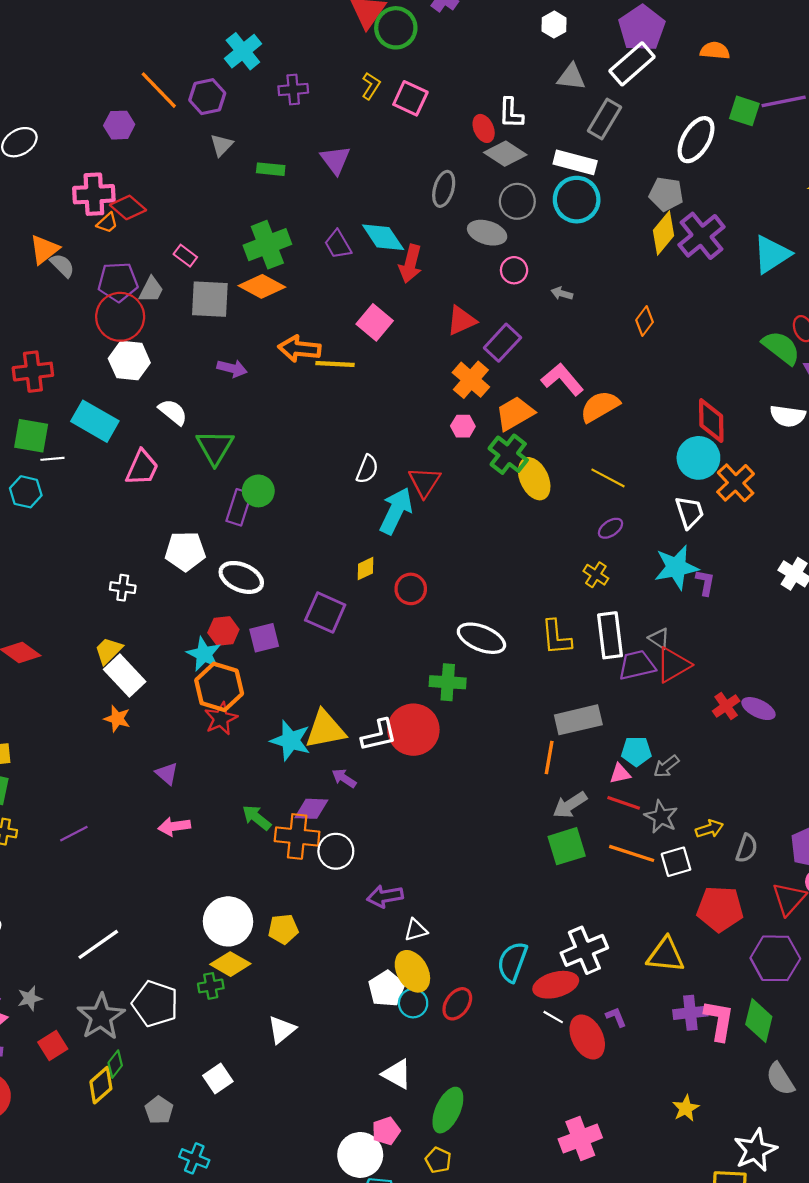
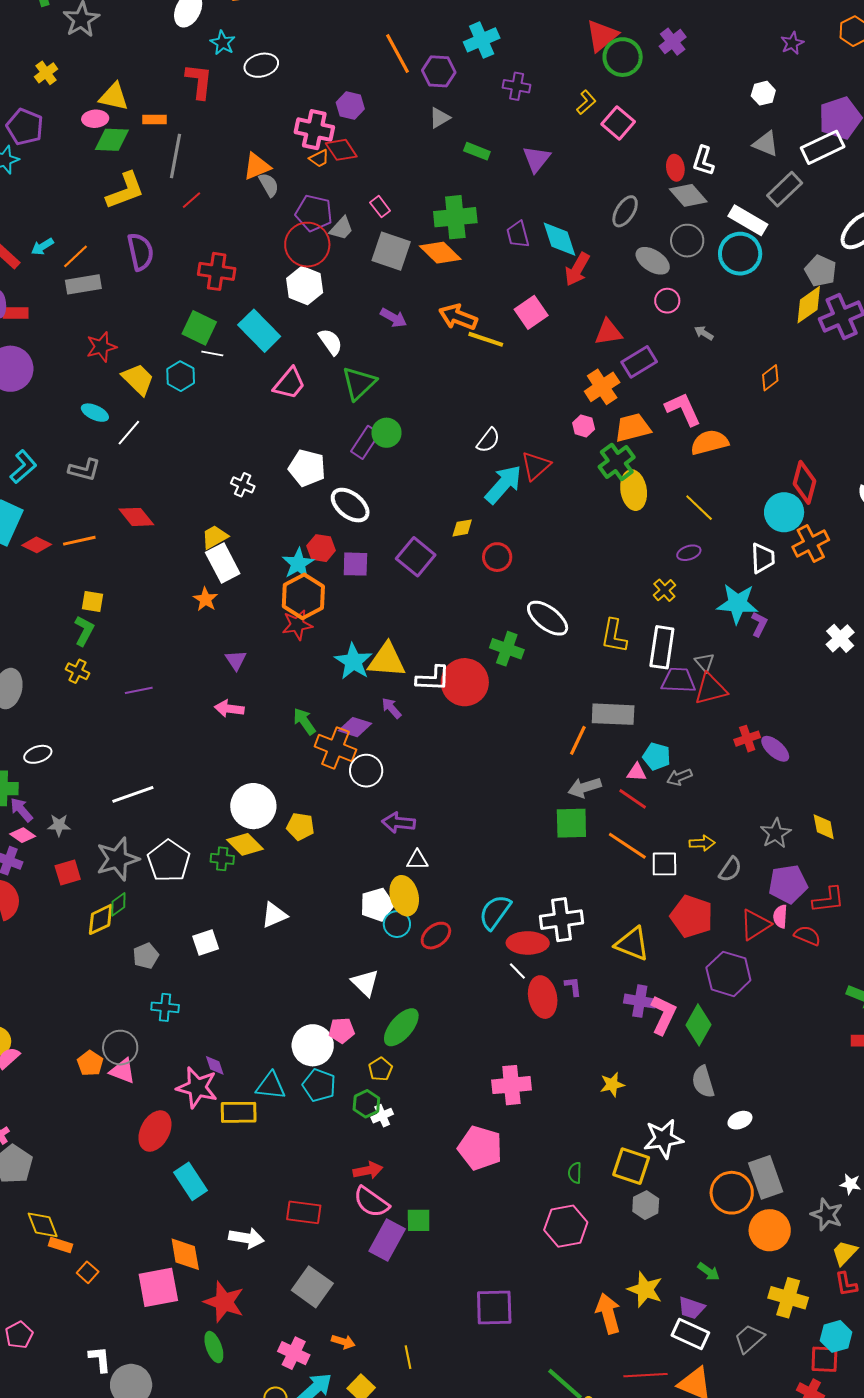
purple hexagon: (119, 125) -> (350, 106), moved
gray star: (661, 817) -> (776, 833), moved
cyan cross: (194, 1158) -> (165, 1007), turned -32

